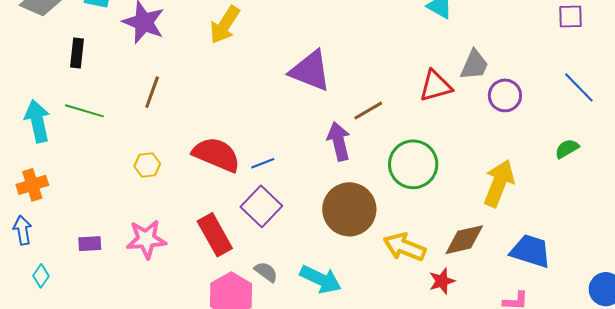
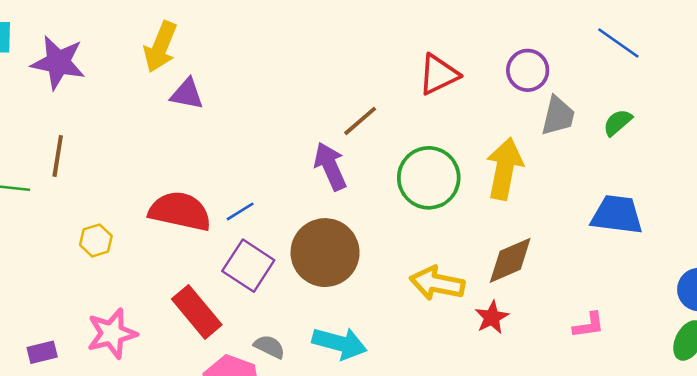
gray trapezoid: (474, 65) -> (558, 116), moved
purple triangle: (310, 71) -> (187, 94), moved, size x0.6
brown line: (152, 92) -> (58, 156), moved
yellow arrow: (499, 183) -> (505, 169), moved
brown circle: (349, 209) -> (325, 253), moved
blue trapezoid: (531, 251) -> (617, 215), moved

